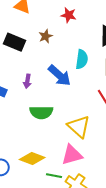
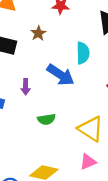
green semicircle: (41, 112) -> (46, 119), size x0.7
pink triangle: (72, 155) -> (88, 162), size x0.7

